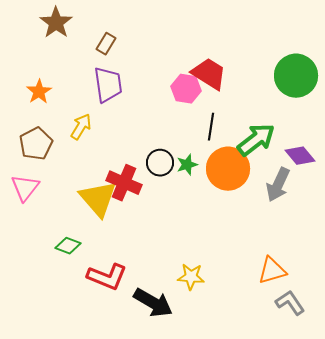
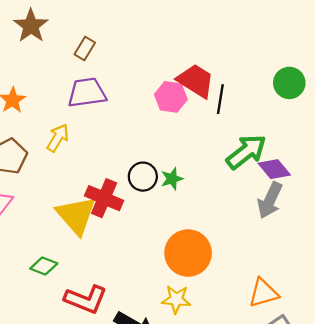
green circle: (296, 76) -> (289, 83), size x0.7
purple trapezoid: (108, 85) -> (87, 93), turned -90
black line: (211, 127) -> (220, 99), moved
purple diamond: (300, 156) -> (274, 169), moved
orange circle: (228, 169) -> (188, 253), moved

